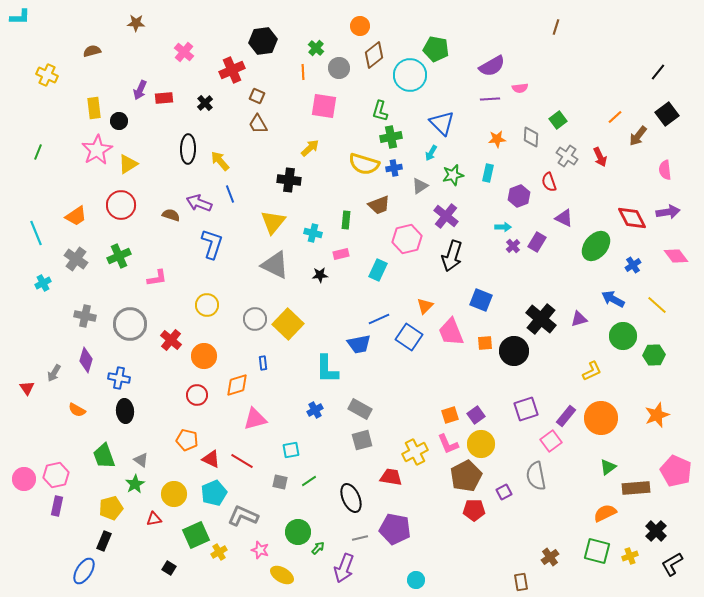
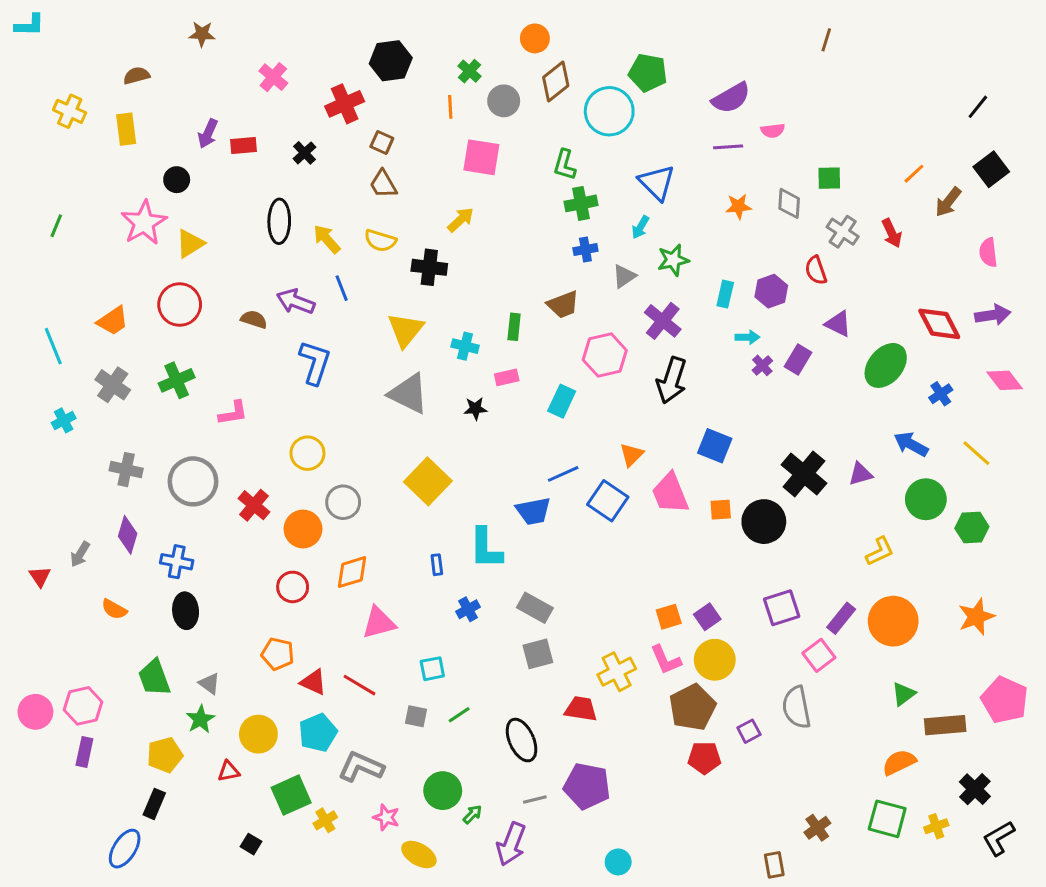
yellow rectangle: (94, 108) -> (126, 129), moved
green square: (558, 120) -> (829, 178), turned 36
yellow semicircle: (364, 164) -> (380, 241), moved, size x0.7
cyan rectangle: (488, 173) -> (725, 294), moved
gray circle: (255, 319) -> (343, 502), moved
blue rectangle: (263, 363) -> (437, 565), moved

